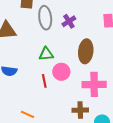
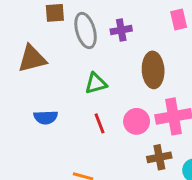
purple cross: (69, 21) -> (121, 30), turned 32
pink circle: (61, 72) -> (137, 121), moved

